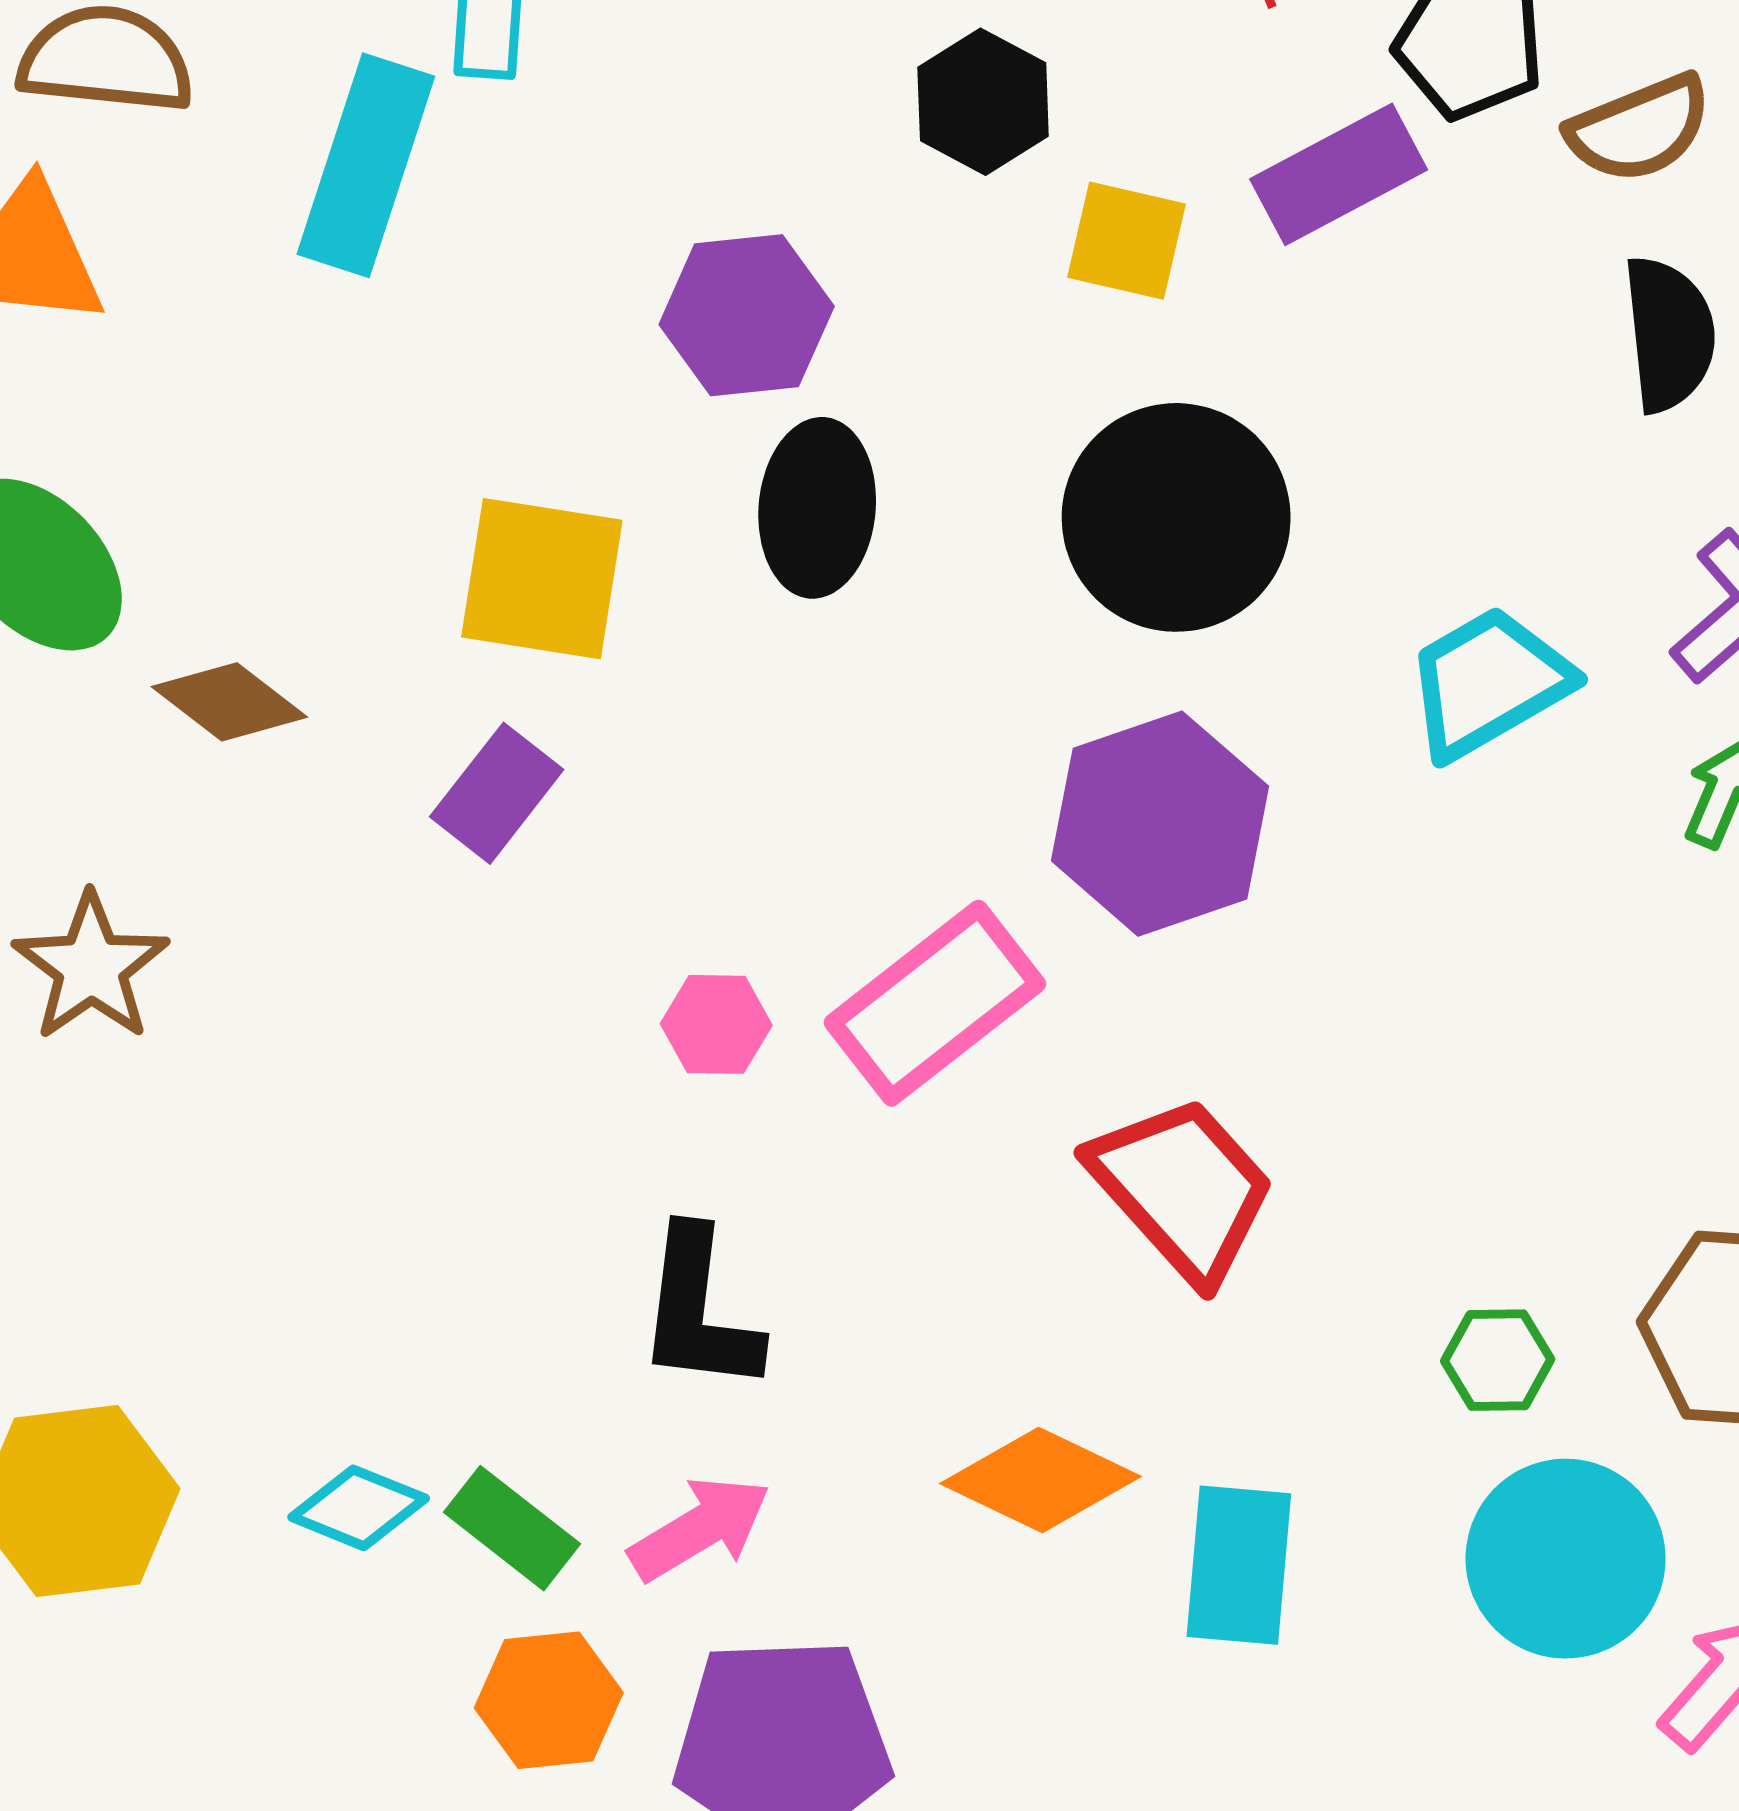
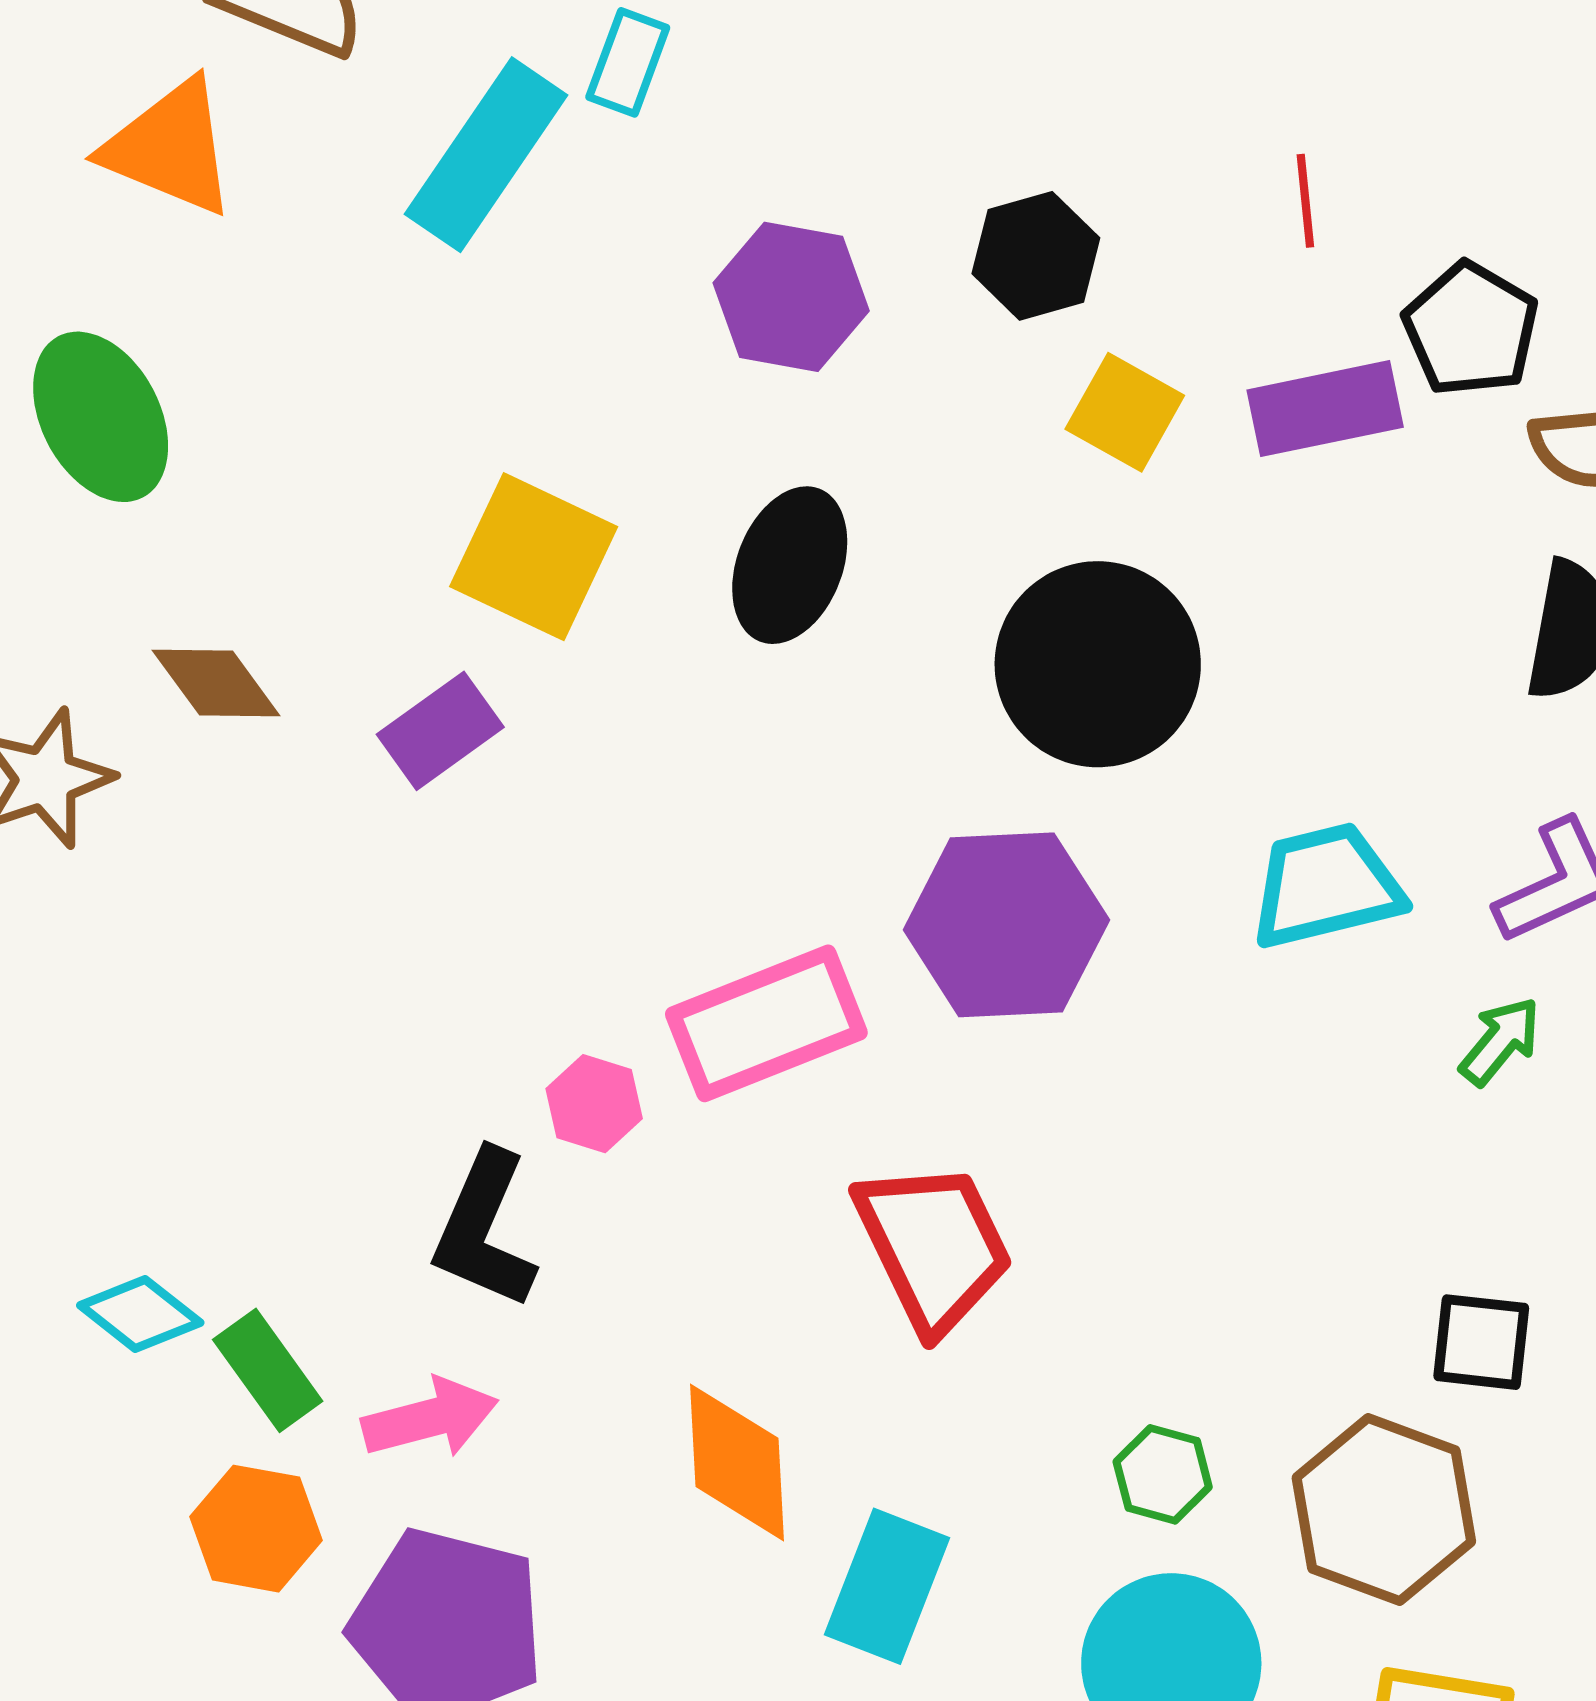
purple hexagon: (747, 315) -> (791, 297), moved
brown diamond: (229, 702) -> (216, 683), moved
pink hexagon: (716, 1024) -> (594, 1104), moved
orange diamond: (1040, 1480) -> (737, 1462), turned 45

